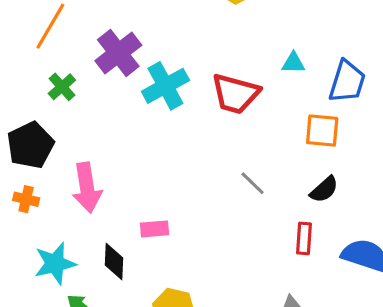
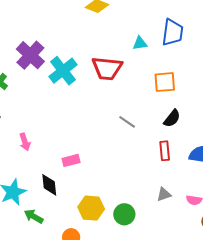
blue trapezoid: (347, 82) -> (173, 32), moved
pink arrow: (87, 188) -> (25, 142), size x0.6

